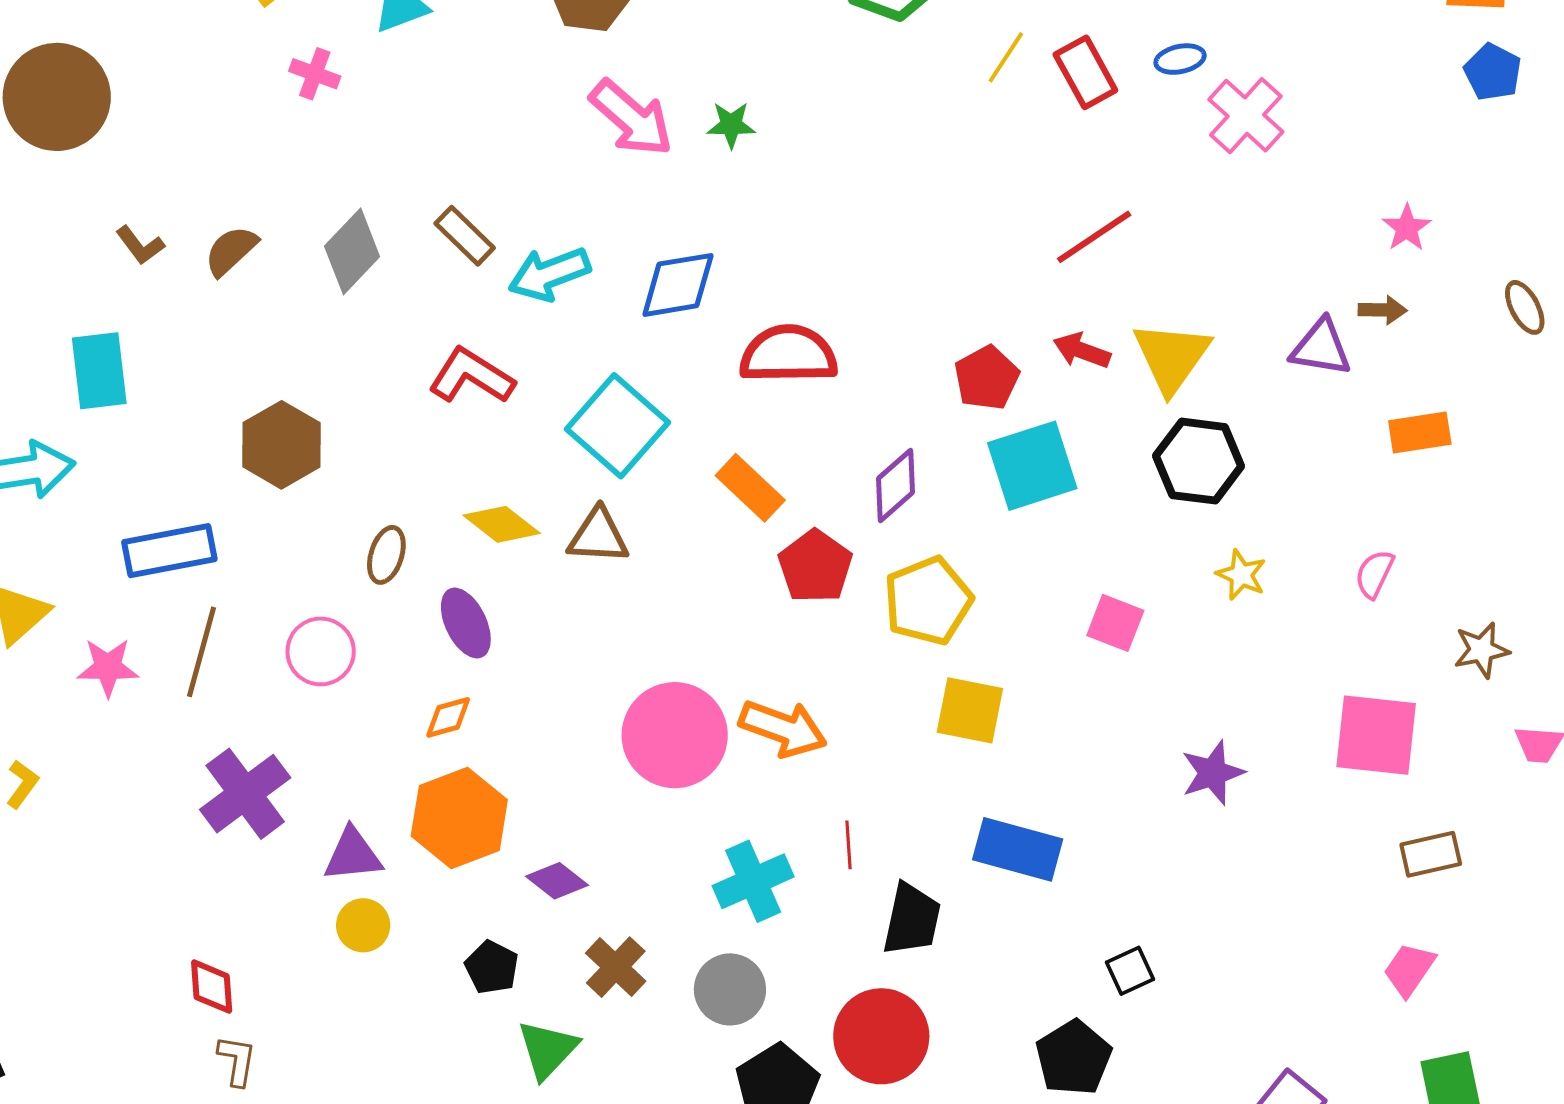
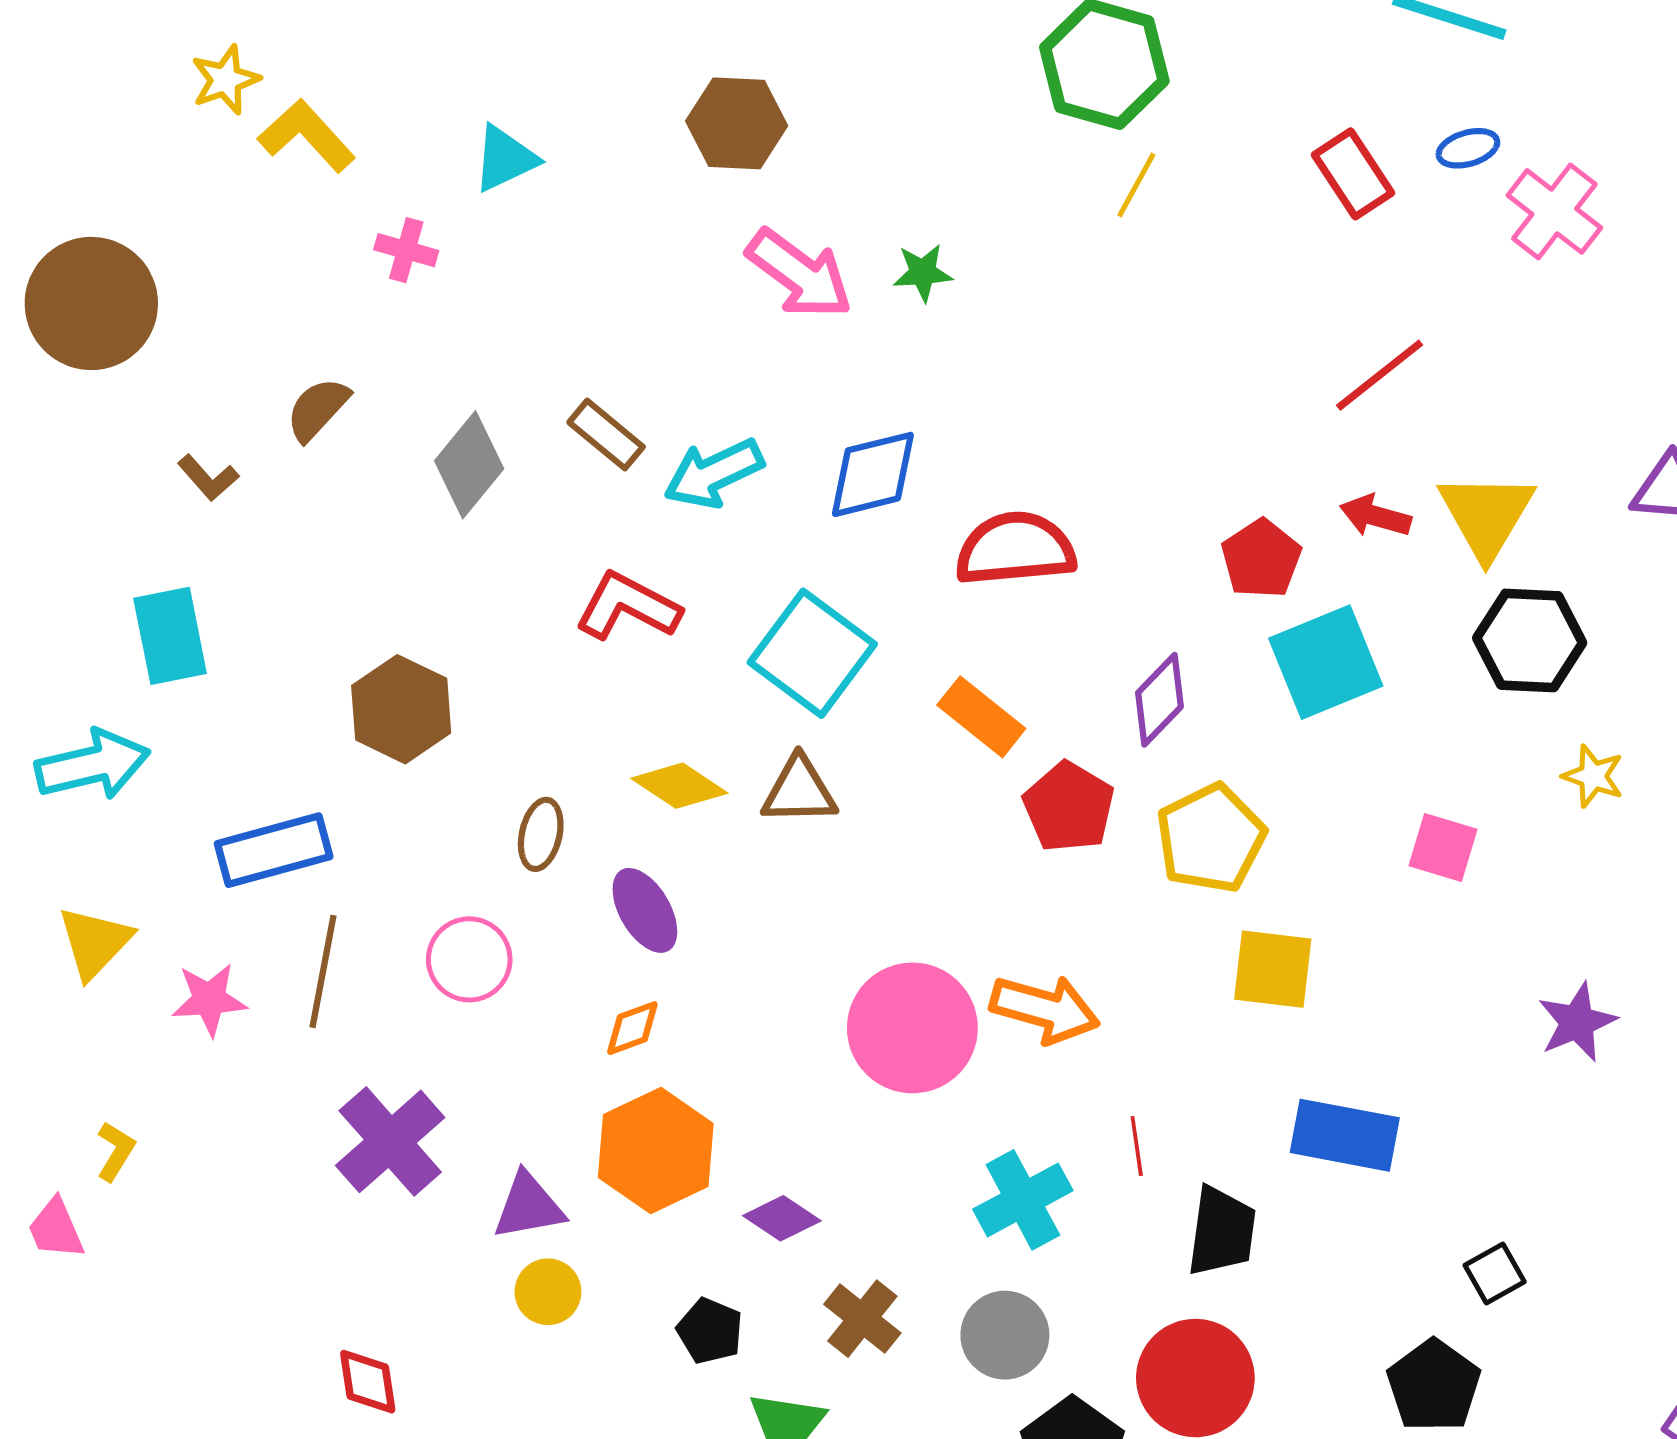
yellow line: (1006, 57) -> (1136, 185), moved
brown semicircle: (231, 251) -> (318, 409), moved

